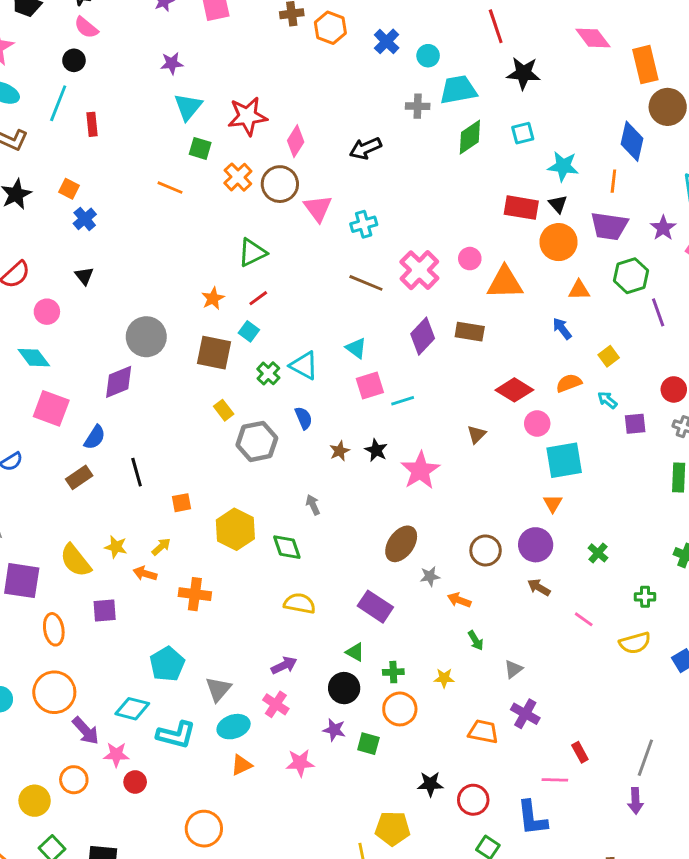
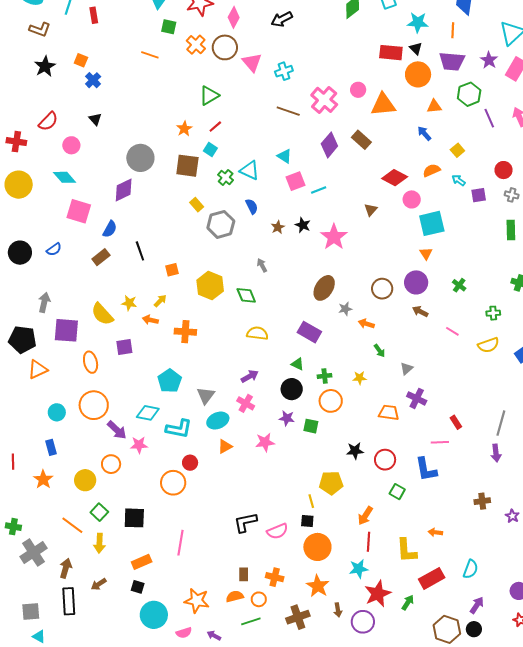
brown rectangle: (470, 332) -> (361, 140), turned 36
red circle: (135, 782) -> (190, 463), moved
orange circle: (204, 829) -> (173, 483), moved

